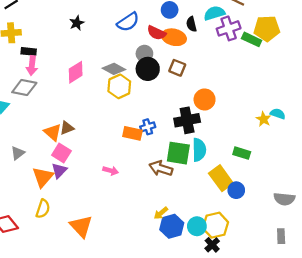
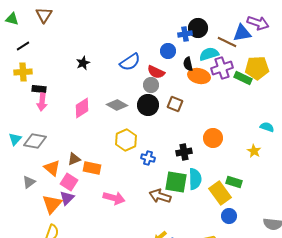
orange ellipse: (174, 37) -> (199, 76), moved
gray circle: (144, 54) -> (151, 85), moved
yellow hexagon: (119, 86) -> (126, 140), moved
gray diamond: (24, 87) -> (35, 141), moved
orange circle: (205, 99) -> (213, 138), moved
cyan semicircle: (278, 114) -> (267, 127), moved
black cross: (187, 120) -> (184, 152), size x0.7
blue cross: (148, 127) -> (148, 158), turned 32
orange triangle: (53, 132) -> (52, 168), moved
orange rectangle: (132, 133) -> (92, 168), moved
pink arrow: (111, 171) -> (114, 198), size x1.5
yellow rectangle: (221, 178) -> (220, 193), moved

